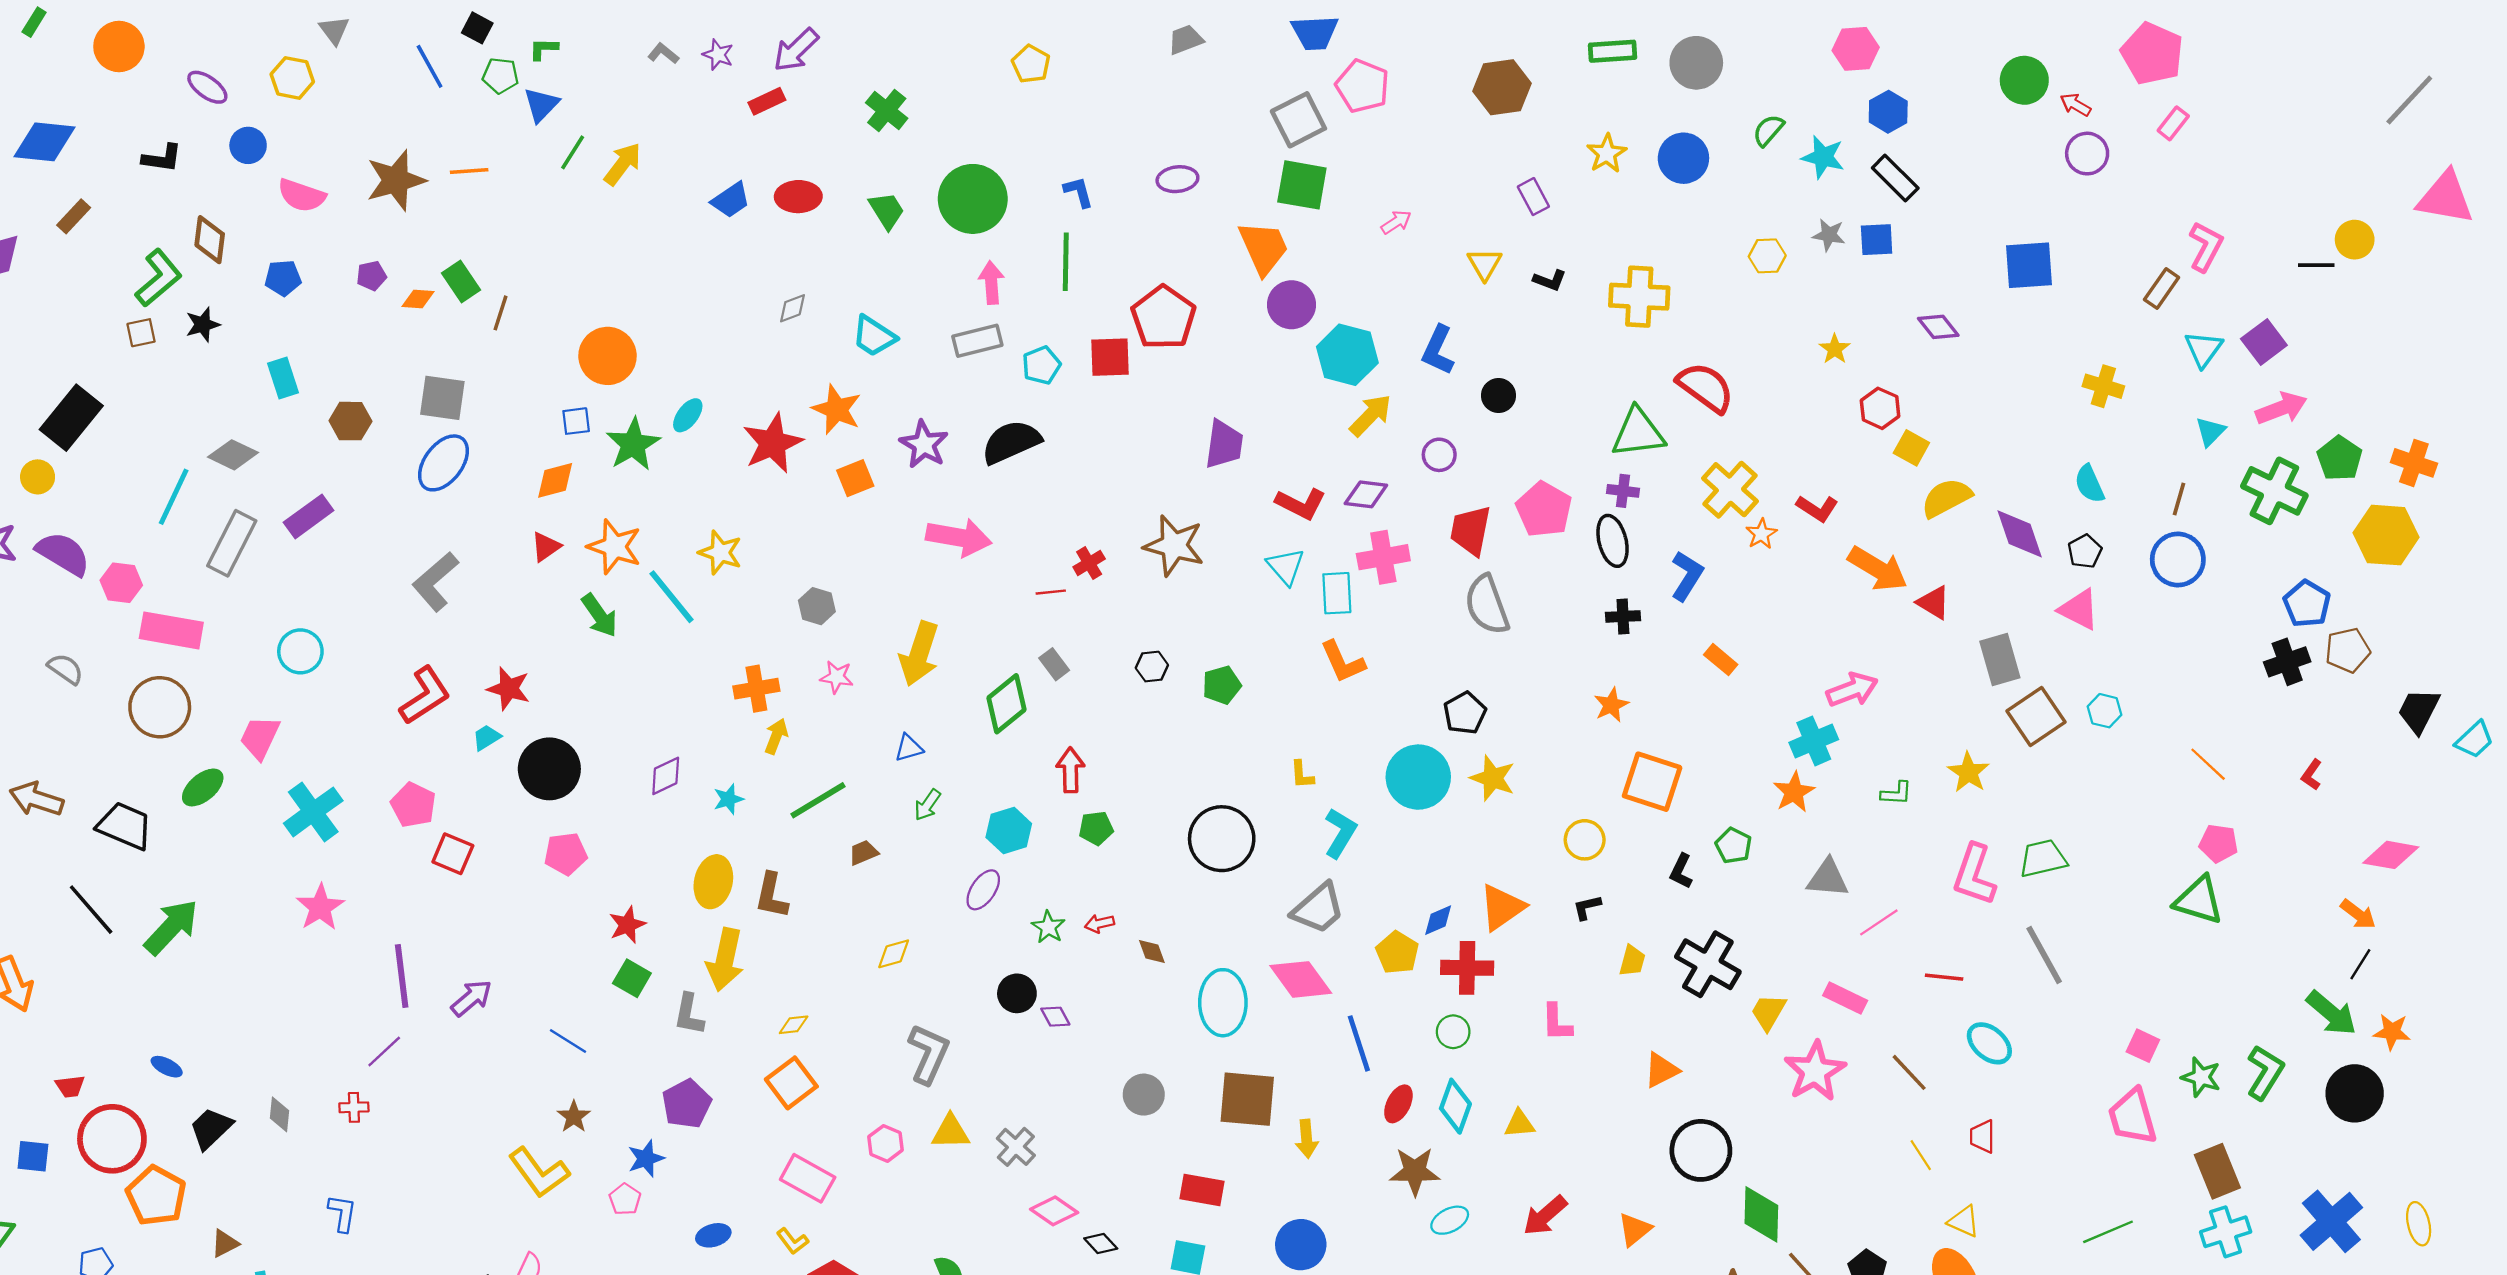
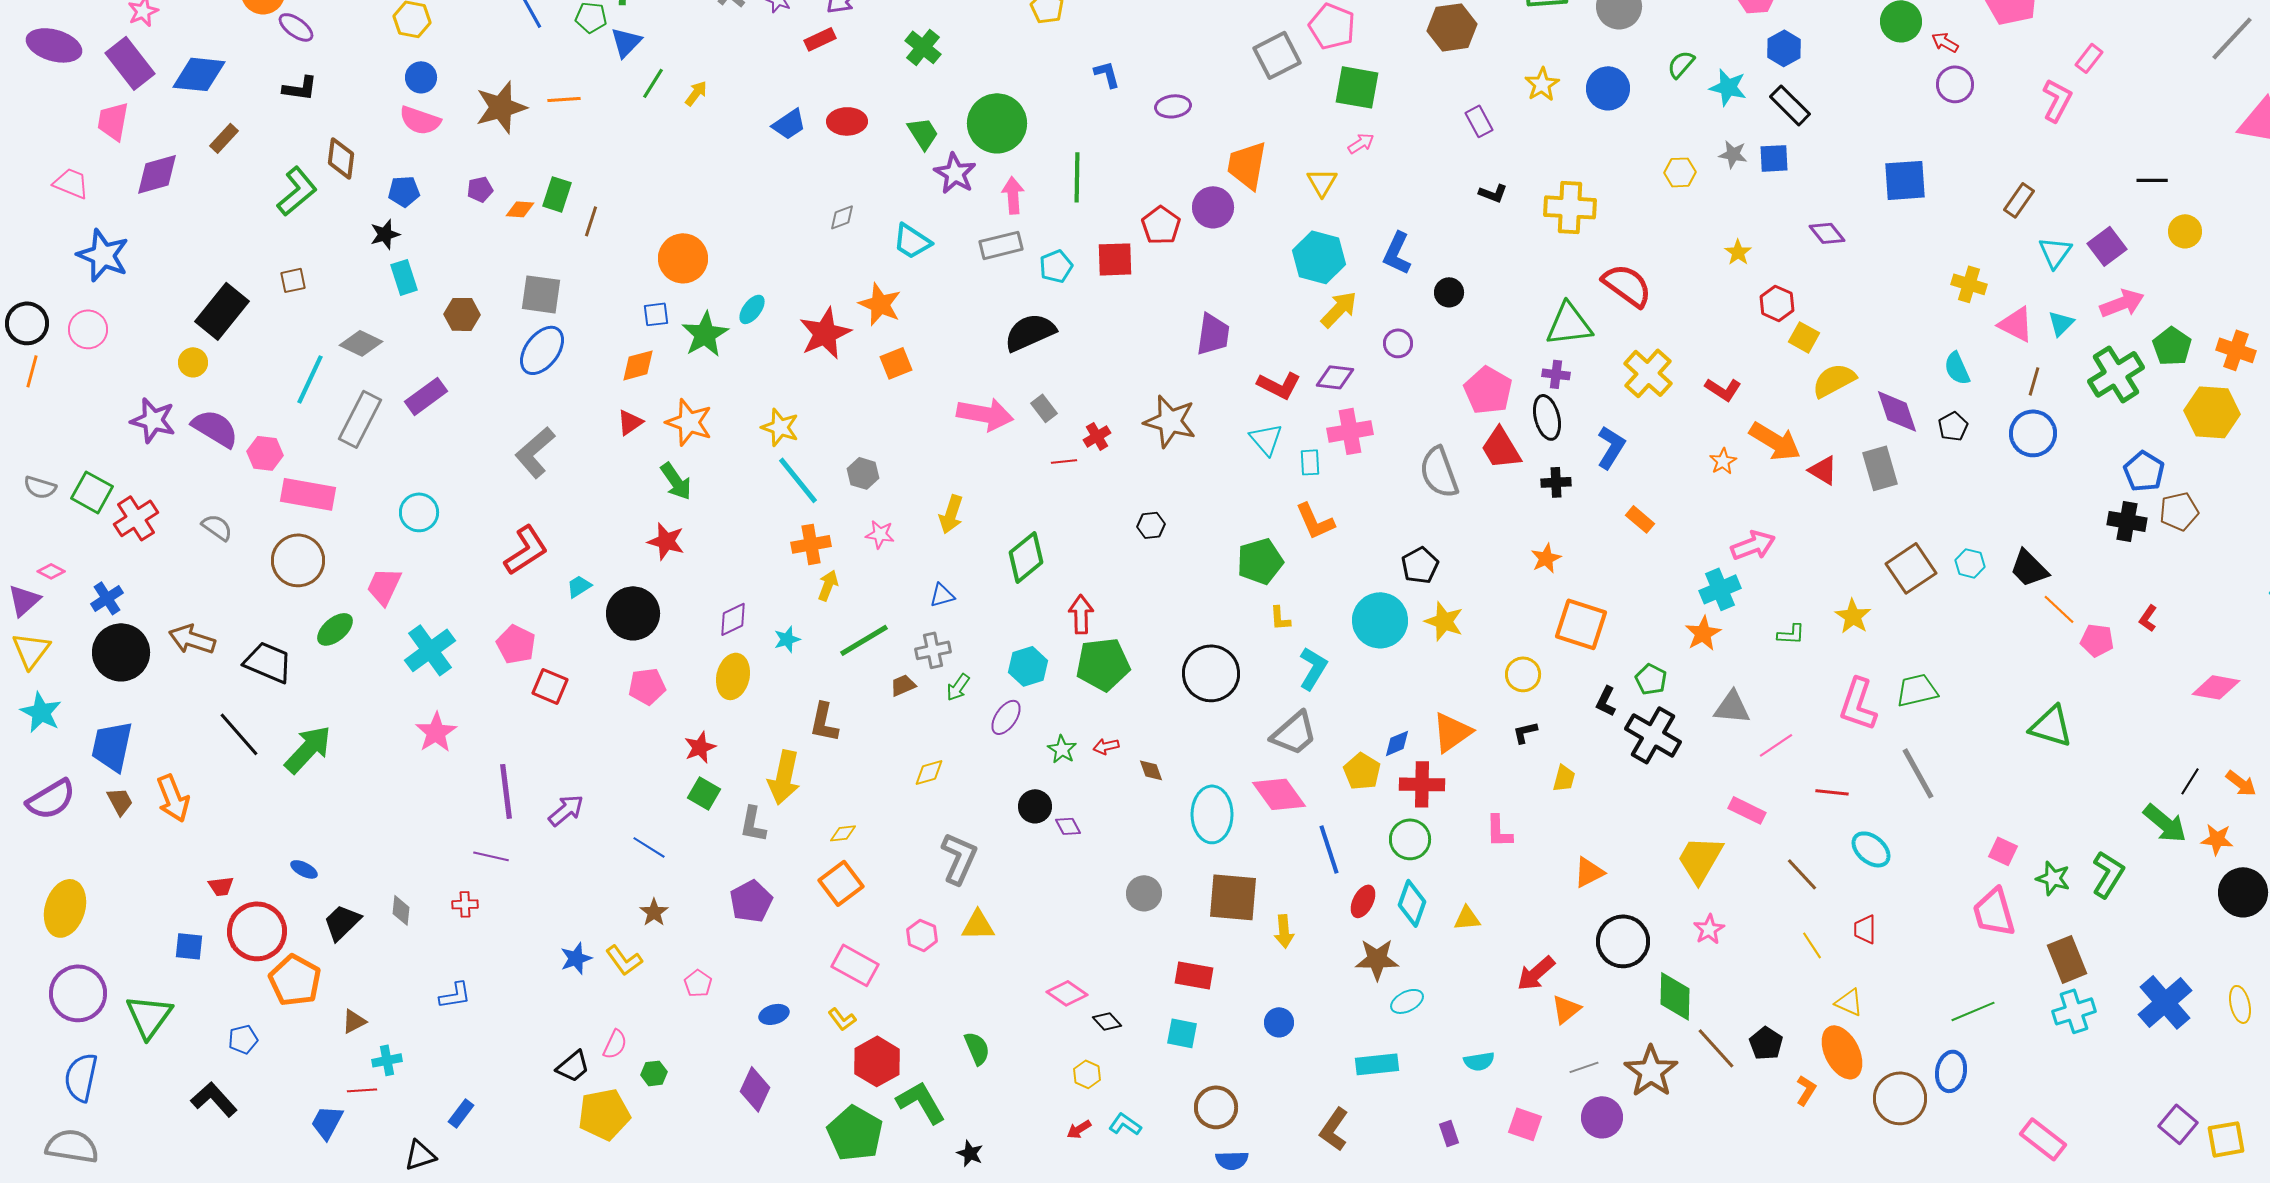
purple ellipse: (207, 87) -> (296, 27), moved
pink rectangle: (2173, 123) -> (2089, 58), moved
blue circle: (248, 145) -> (421, 77), moved
yellow arrow: (623, 164) -> (696, 93), size x0.7
green square: (1302, 185) -> (1357, 87), moved
blue L-shape: (1079, 192) -> (1107, 74), moved
yellow circle: (2355, 240) -> (2185, 231), moved
pink L-shape: (2206, 247) -> (2057, 100), moved
orange trapezoid: (1264, 248) -> (1247, 165), turned -146
yellow triangle: (1485, 264) -> (1322, 182), moved
green rectangle: (461, 281) -> (557, 194), turned 52
purple circle: (1291, 305) -> (1213, 207), moved
red pentagon: (1164, 318) -> (1161, 225), size x0.7
black star: (203, 325) -> (385, 234), moved
brown square: (141, 333) -> (293, 280), moved
purple star: (924, 444) -> (955, 173), moved
green cross: (2274, 491) -> (2116, 374), turned 32
red trapezoid: (1471, 530) -> (1501, 448), moved, turned -42
orange star: (1761, 534) -> (1723, 461), moved
cyan rectangle: (1337, 593) -> (1310, 462), size x0.7
cyan line: (671, 597) -> (798, 480), moved
pink triangle: (2079, 610) -> (2016, 324), moved
yellow arrow: (919, 654) -> (951, 514), size x0.7
gray rectangle: (2000, 660) -> (1880, 468), moved
black cross: (2287, 662) -> (2127, 521), turned 30
gray rectangle: (1054, 664) -> (1044, 408), moved
green pentagon: (1222, 685) -> (1260, 561), moved, size x1.4
red star: (509, 689) -> (666, 541), moved
black trapezoid: (2419, 711) -> (2029, 568), moved, turned -72
green arrow: (927, 805) -> (958, 687), moved
green pentagon: (1096, 828) -> (1103, 664), size x1.8
pink pentagon: (2219, 843) -> (2097, 640), moved
yellow ellipse: (713, 882) -> (733, 676), moved
orange arrow: (2358, 914) -> (2241, 783), moved
black cross: (1708, 964) -> (1653, 735), moved
yellow trapezoid: (1768, 1012) -> (1700, 859), moved, size x1.5
green circle: (1453, 1032) -> (1410, 839), size x1.4
purple line: (384, 1052) -> (491, 856), turned 56
pink star: (1815, 1071) -> (1709, 929), moved, size x0.6
black circle: (2355, 1093) -> (2243, 892), moved
gray cross: (1016, 1147) -> (933, 650), moved, turned 36
blue star: (646, 1159) -> (576, 958), moved
yellow L-shape: (539, 1173) -> (624, 960), size x0.7
blue L-shape: (342, 1213) -> (455, 995), turned 72
red arrow: (1545, 1216) -> (1536, 973), moved
blue circle: (1301, 1245) -> (1279, 1022), size x0.7

